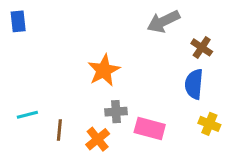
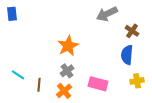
gray cross: (116, 112) -> (67, 71), moved, turned -32
cyan line: (27, 115) -> (18, 75), turned 48
yellow cross: (209, 124) -> (137, 81), turned -32

